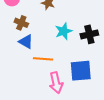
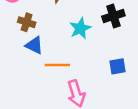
black cross: (89, 34) -> (113, 16), moved
blue square: (81, 71) -> (118, 66), moved, size x0.6

